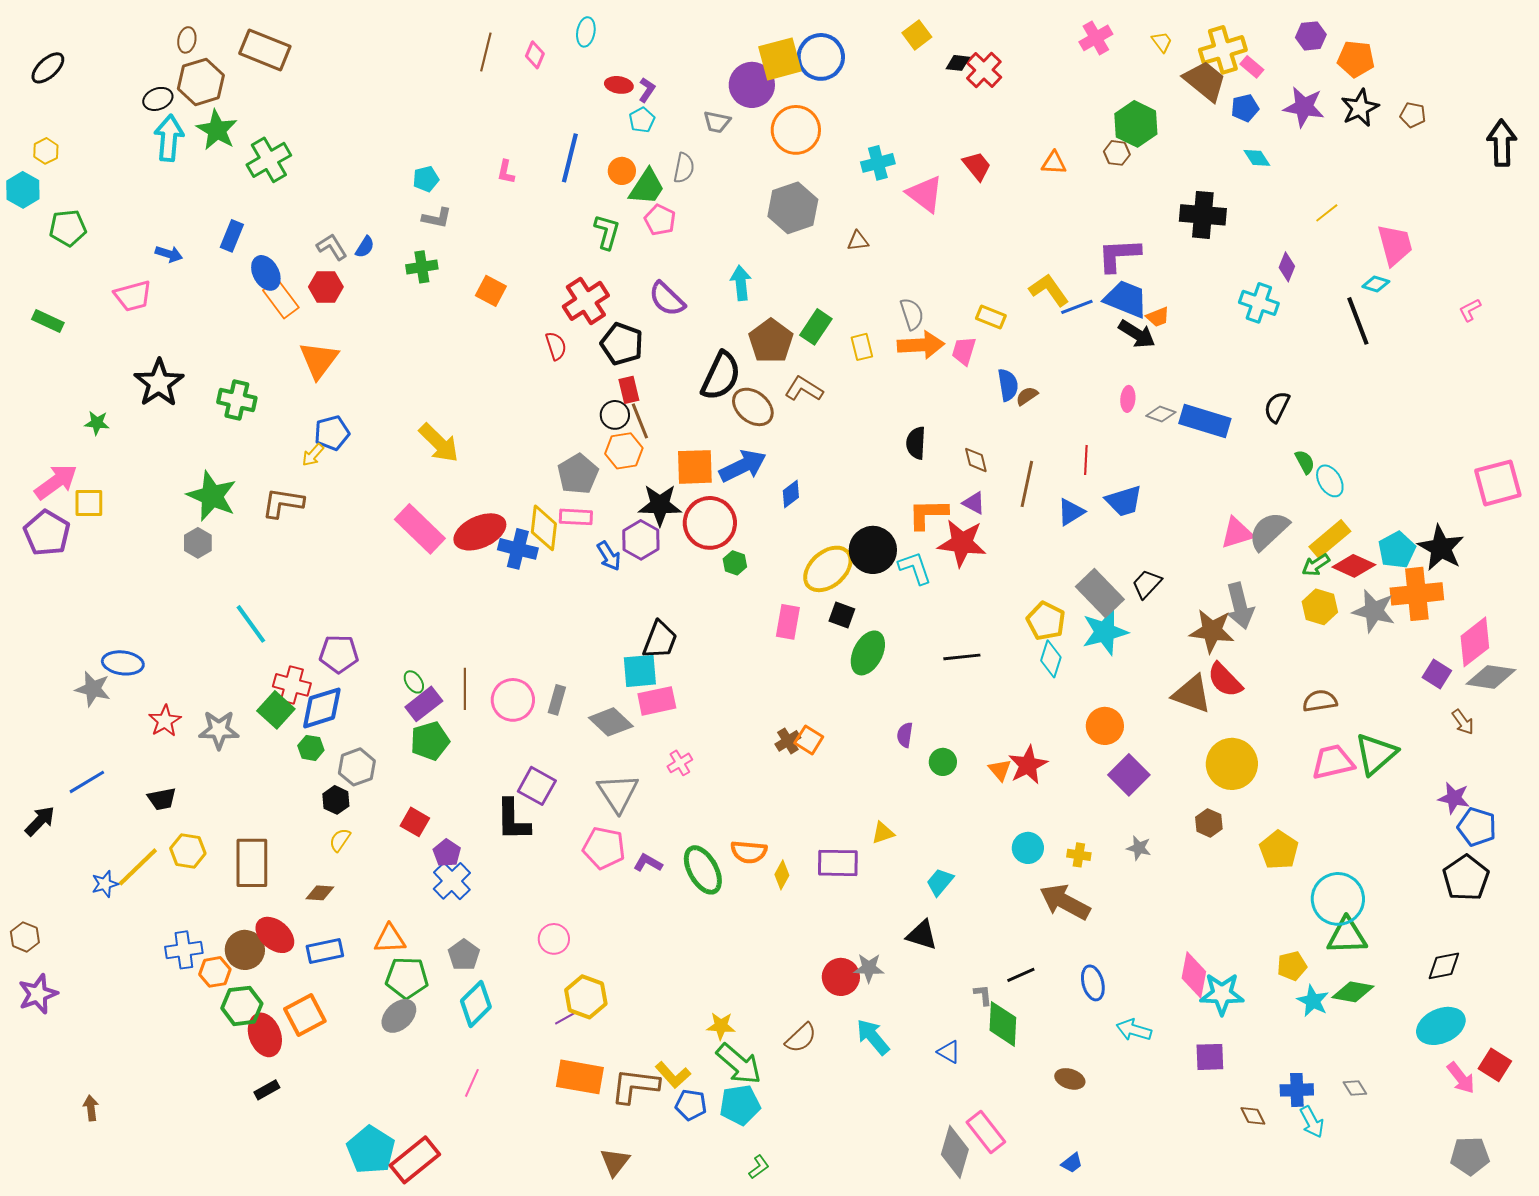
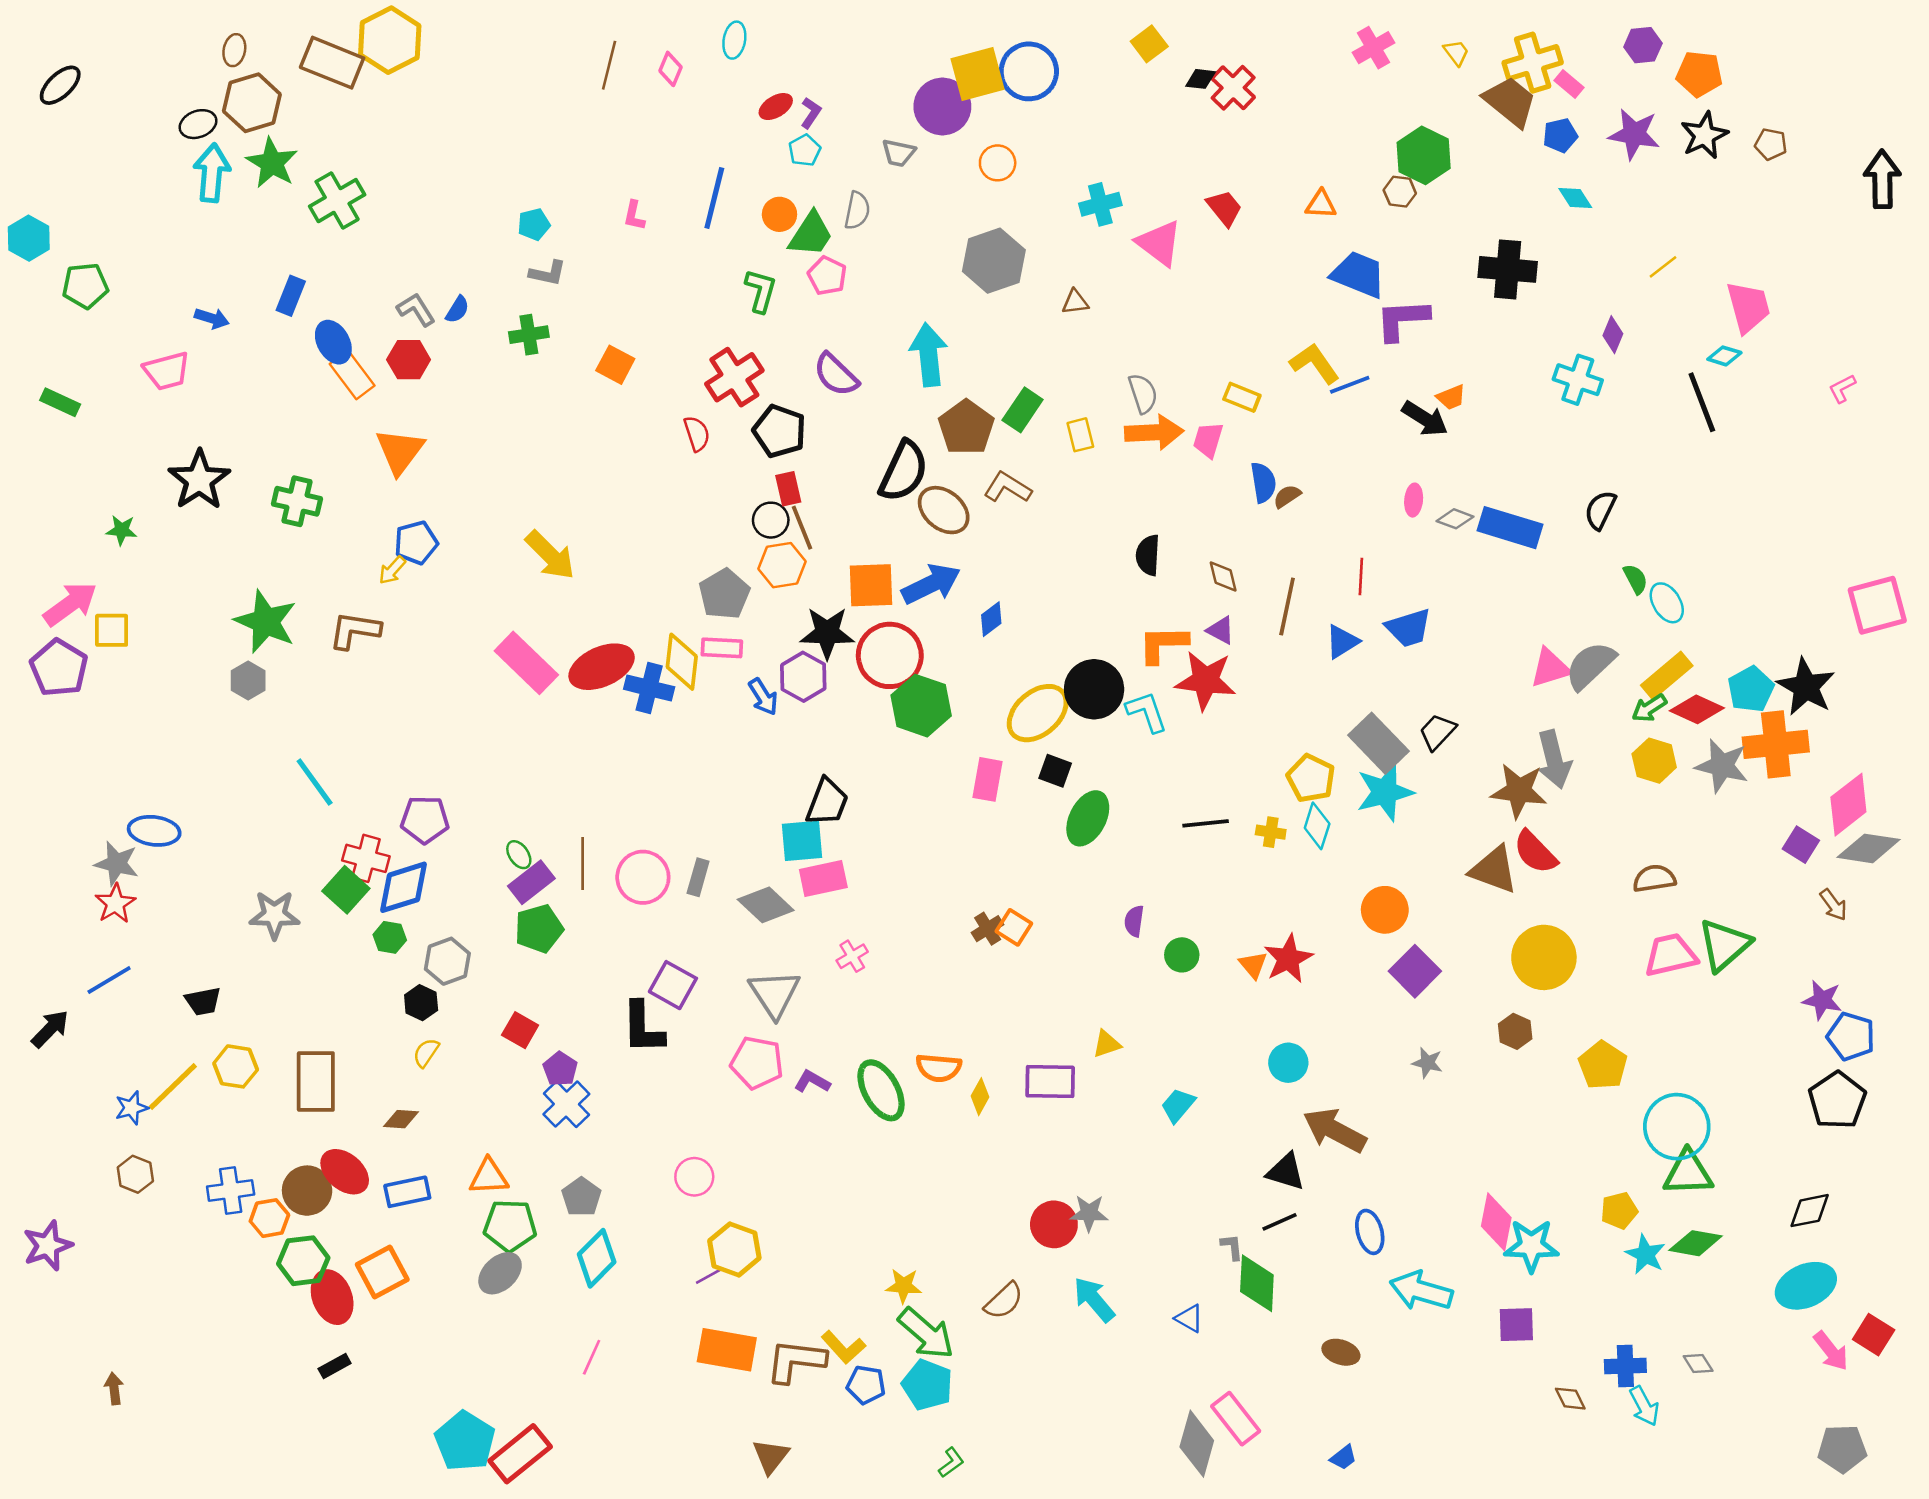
red ellipse: (619, 85) -> (776, 107), turned -40
orange circle: (796, 130) -> (998, 163), size x0.6
yellow hexagon: (46, 151) -> (390, 40), moved, size x2.0
cyan arrow: (741, 283) -> (929, 355), size x1.4
blue trapezoid: (1126, 299) -> (1358, 274), moved
green hexagon: (735, 563) -> (921, 706), size x2.0
red star: (165, 721) -> (115, 904), moved
yellow cross: (1079, 855) -> (1271, 832), moved
black triangle: (922, 935) -> (1286, 1172), moved
brown hexagon: (25, 937) -> (135, 1174), moved
cyan arrow: (1134, 1030) -> (1421, 1291), size x1.4
cyan pentagon: (740, 1105) -> (927, 1385), turned 30

